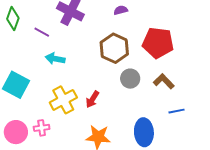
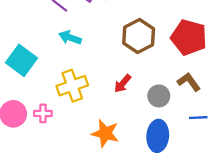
gray circle: (130, 79) -> (159, 96), moved
red arrow: (92, 99) -> (123, 84), moved

